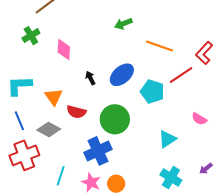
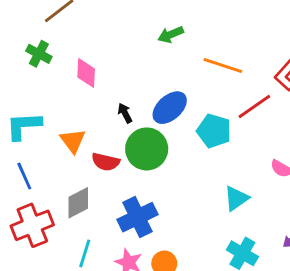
green cross: (31, 36) -> (39, 54), turned -30
green circle: (115, 119) -> (147, 149), moved
gray diamond: (49, 129) -> (78, 203), moved, turned -55

